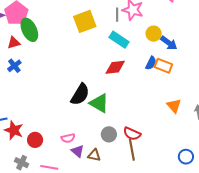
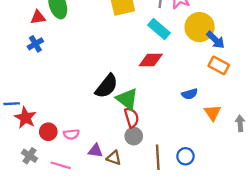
yellow circle: (154, 34) -> (200, 27), size x1.6
blue semicircle: (151, 63) -> (190, 94), moved, turned 40
orange rectangle: (163, 66) -> (219, 65), moved
red semicircle: (132, 134) -> (132, 118), moved, turned -138
pink semicircle: (68, 138) -> (71, 134), moved
purple triangle: (78, 151) -> (95, 151), turned -40
blue circle: (186, 157) -> (185, 156), moved

